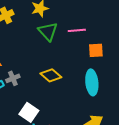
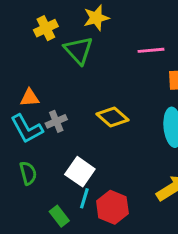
green triangle: (48, 31) -> (78, 50), moved

